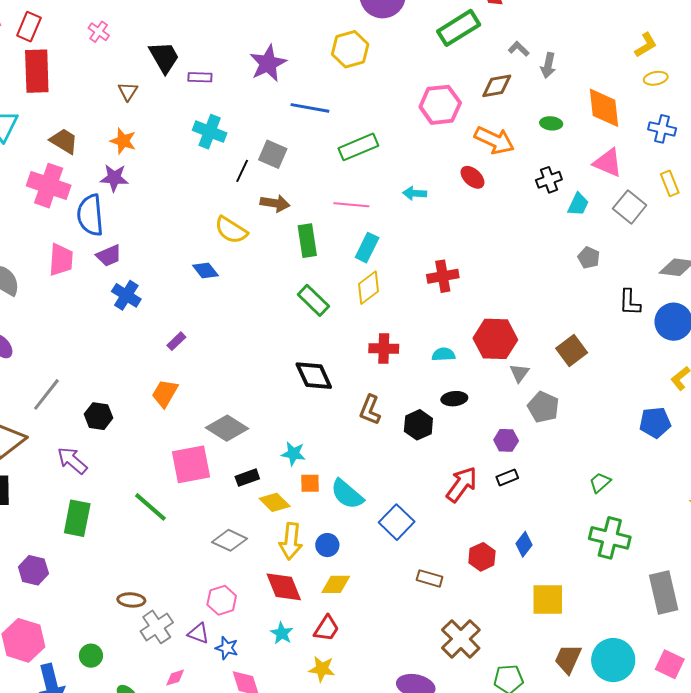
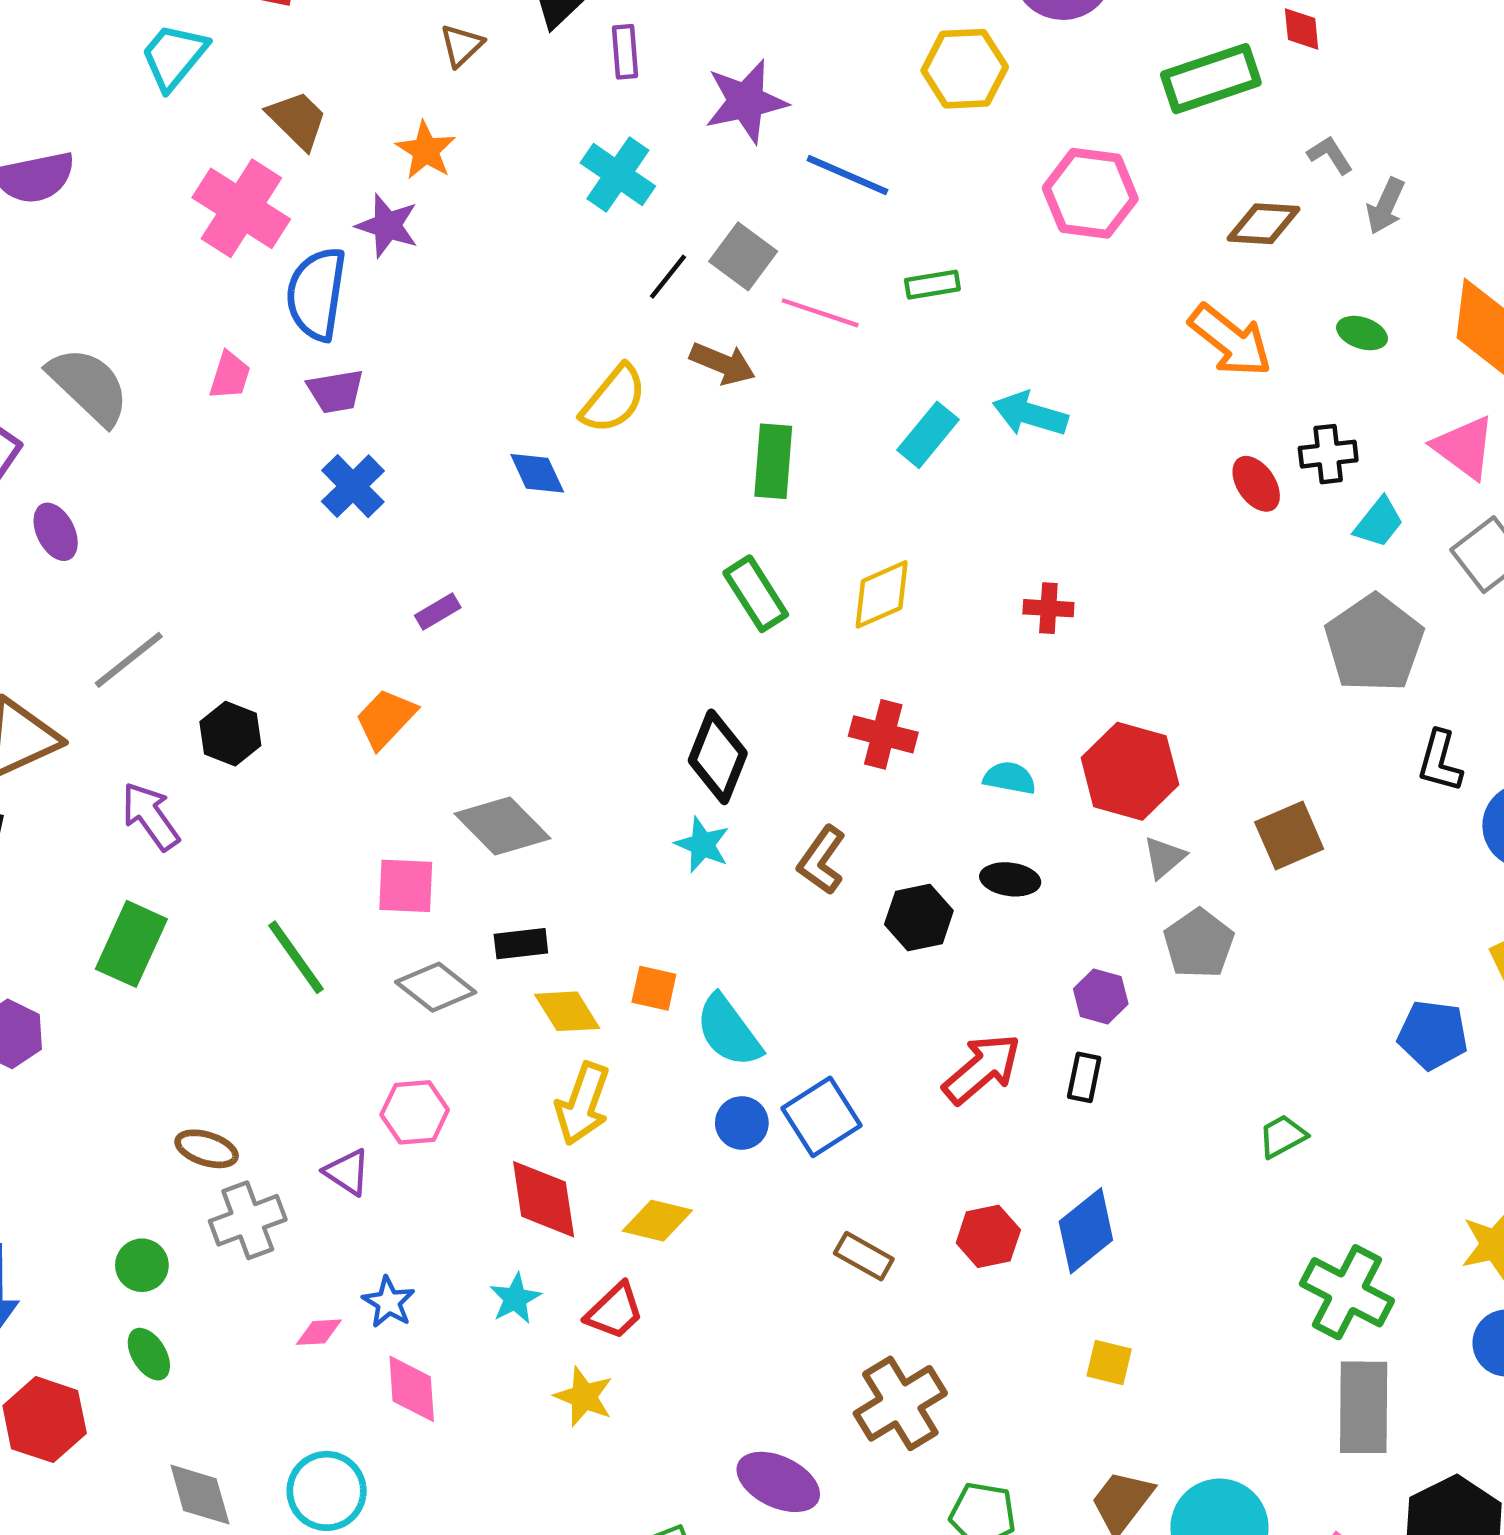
purple star: (268, 63) -> (746, 101), moved
purple rectangle: (200, 77) -> (625, 52), turned 70
pink hexagon: (440, 105) -> (1090, 193), moved
green rectangle: (358, 147) -> (932, 285), size x0.6
red ellipse: (472, 177) -> (1256, 484), moved
cyan arrow: (415, 193) -> (1030, 414), size x1.4
pink line: (351, 205) -> (820, 313), moved
yellow semicircle: (231, 230) -> (614, 399), turned -96
cyan rectangle: (367, 248) -> (928, 435), moved
gray pentagon: (589, 258) -> (1374, 643), size x2.0
pink trapezoid: (61, 260) -> (230, 375), size x0.7
red cross: (443, 276) -> (1048, 608), size x0.7
black diamond: (314, 376) -> (718, 757), turned 33
cyan star: (293, 454) -> (702, 845), moved
pink square: (191, 464) -> (406, 886), size x0.7
black rectangle: (507, 477) -> (1084, 1077), turned -70
green cross: (610, 538) -> (1347, 1292), moved
gray diamond: (230, 540) -> (436, 987), moved
blue diamond: (524, 544) -> (1086, 1231), size x1.5
blue circle: (327, 545) -> (742, 1123), moved
yellow square: (548, 599) -> (1109, 1362), size x0.6
pink hexagon: (222, 600) -> (415, 1112), moved
purple triangle: (198, 633) -> (347, 1172), moved
green circle: (91, 656) -> (142, 1265), moved
pink diamond: (175, 678) -> (319, 1332), moved

